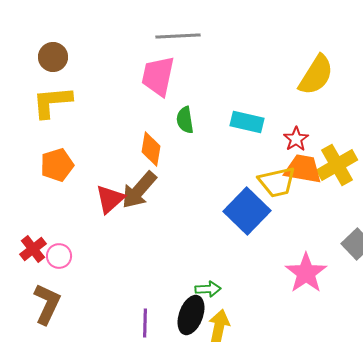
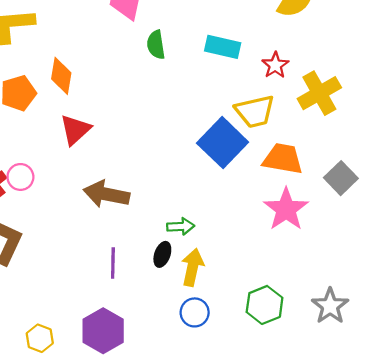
orange diamond: (151, 149) -> (61, 76), moved
orange trapezoid: (303, 169) -> (283, 159), moved
brown arrow: (139, 190) -> (106, 194), moved, turned 60
pink circle: (59, 256) -> (20, 177), moved
black ellipse: (191, 315) -> (162, 254), size x0.6

